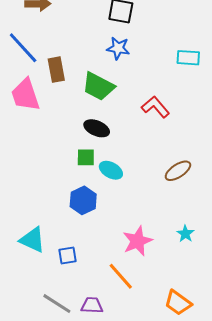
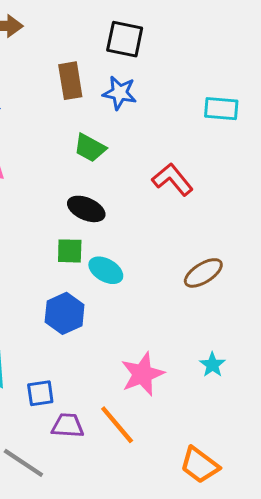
brown rectangle: (56, 70) -> (70, 81), moved
green trapezoid: (98, 86) -> (90, 148), size x0.7
purple trapezoid: (92, 305) -> (68, 426), moved

